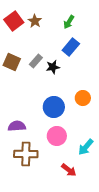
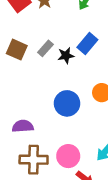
blue rectangle: (71, 47) -> (87, 44), moved
pink circle: (57, 136) -> (68, 156), moved

